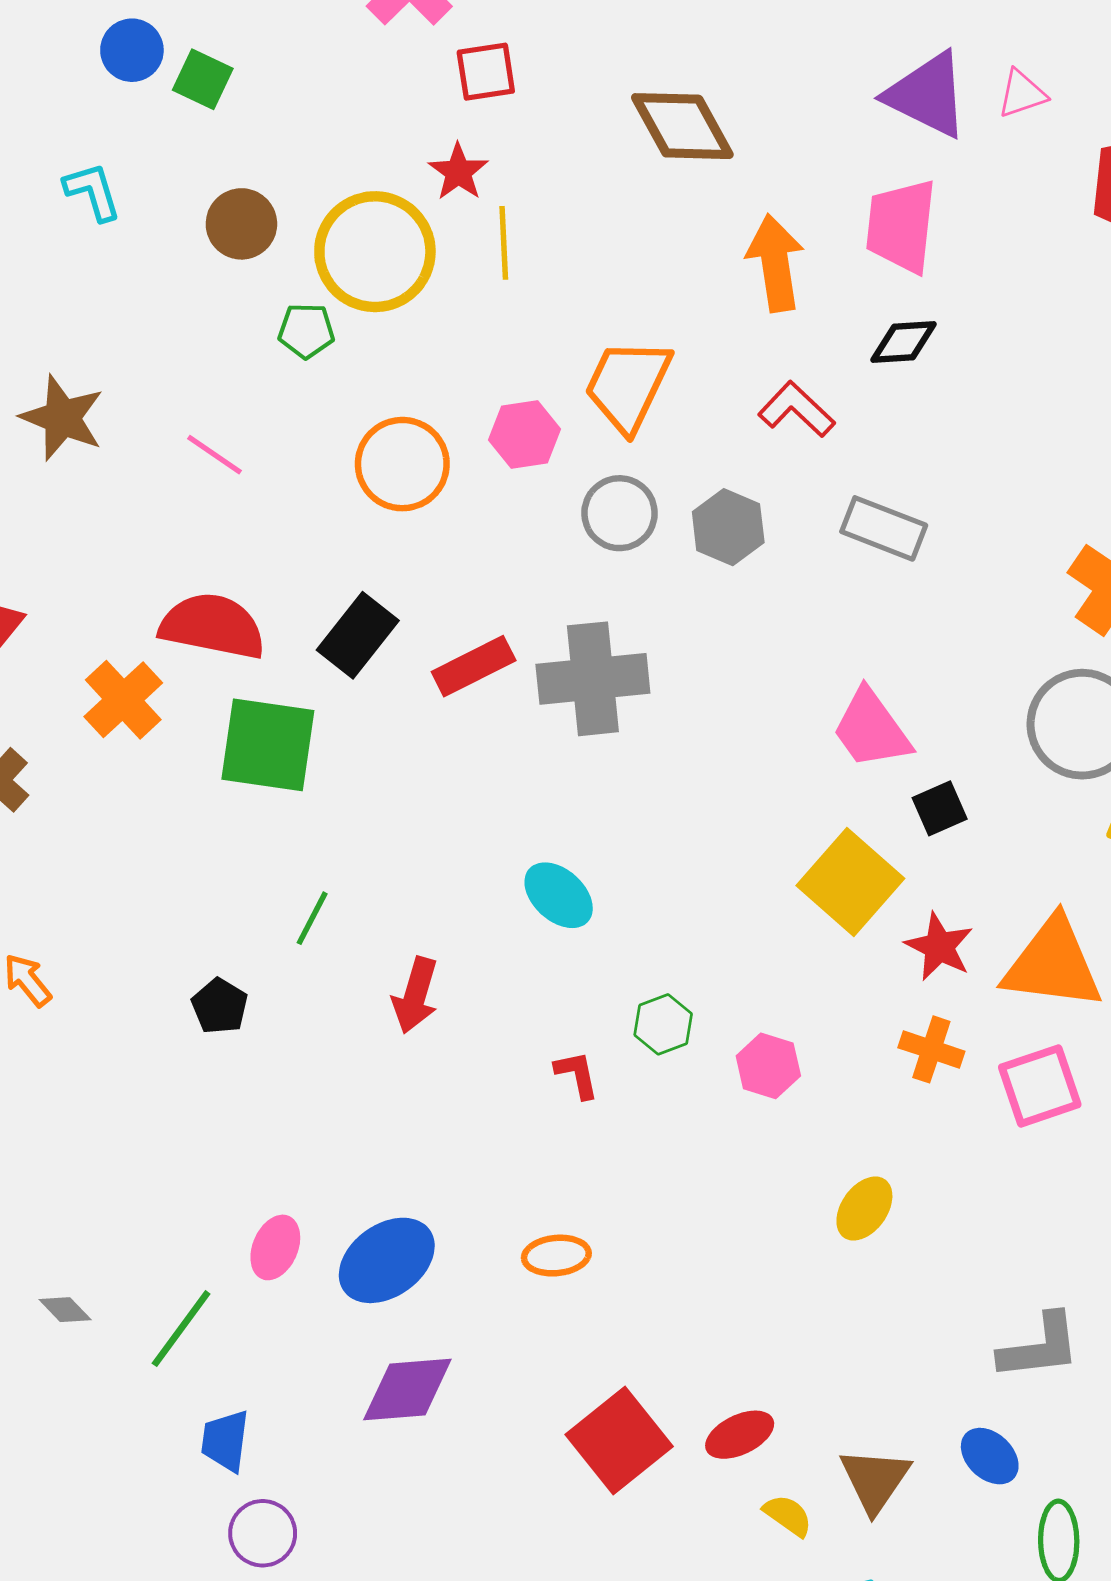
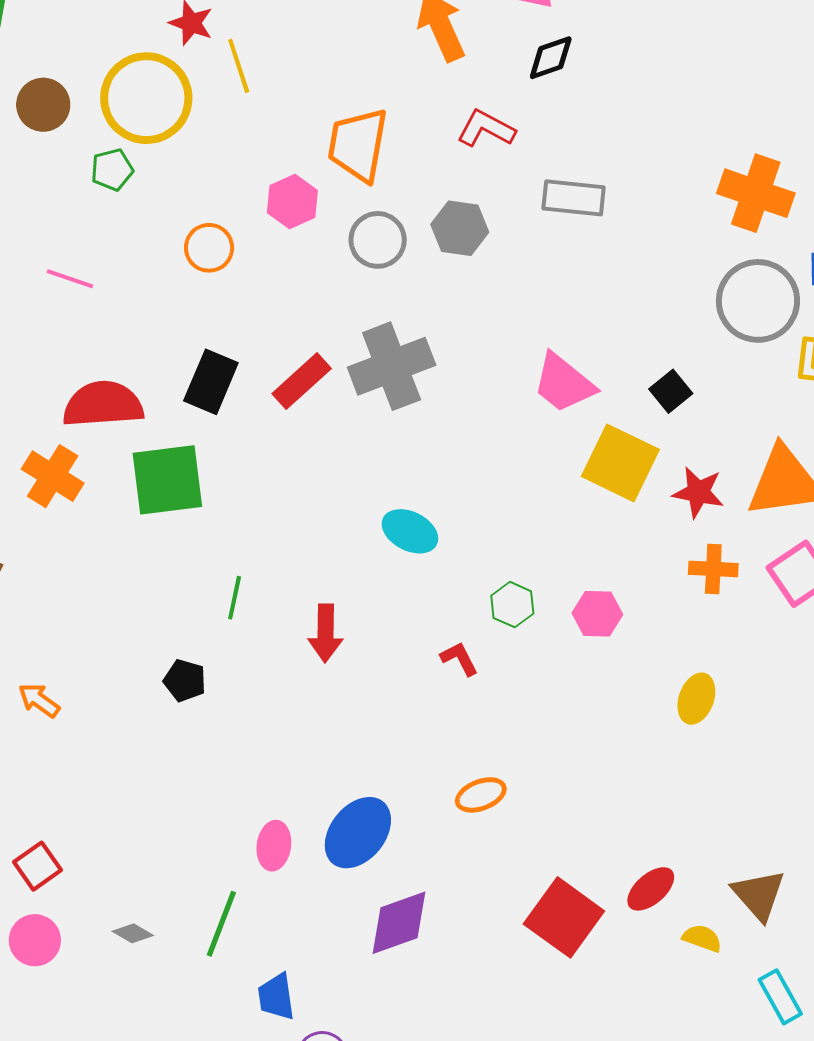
orange circle: (402, 464) -> (209, 248), size x0.7
pink trapezoid: (871, 729) -> (564, 383), moved

